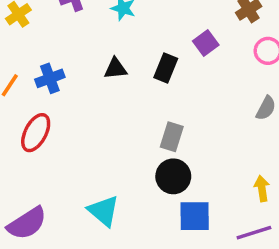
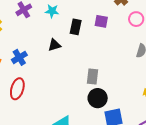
purple square: (206, 43) -> (101, 21), turned -32
black rectangle: (166, 68) -> (76, 27), moved

